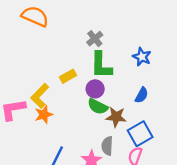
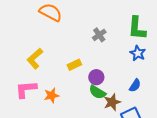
green L-shape: (101, 65) -> (137, 28), moved
yellow L-shape: (40, 96) -> (35, 59), moved
brown star: (116, 117) -> (112, 102), turned -30

